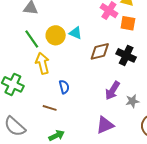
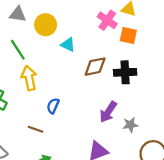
yellow circle: (56, 35) -> (46, 25), moved
black cross: (126, 55) -> (125, 72), turned -30
blue semicircle: (64, 87) -> (53, 106), turned -144

